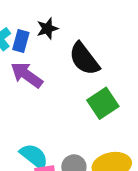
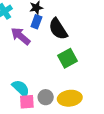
blue rectangle: (21, 41) -> (36, 22), moved

